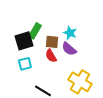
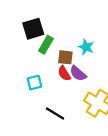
black square: (24, 41) -> (33, 29), moved
purple semicircle: (69, 49) -> (78, 73), moved

